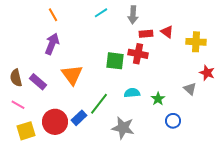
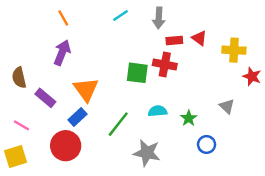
red star: (207, 73) -> (252, 76), moved
brown semicircle: (16, 78) -> (19, 78), moved
blue rectangle: (79, 118) -> (78, 117), moved
yellow square: (26, 131) -> (15, 156), moved

